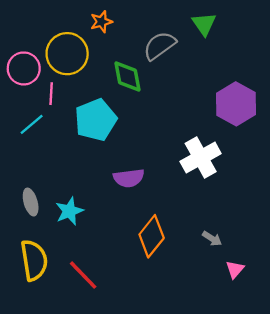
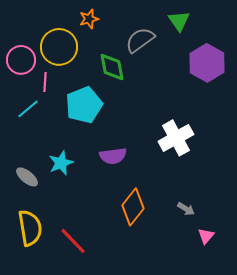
purple hexagon: (236, 104) -> (207, 63), moved
gray ellipse: (31, 202) -> (27, 177), turned -35
cyan star: (69, 211) -> (61, 163), moved

